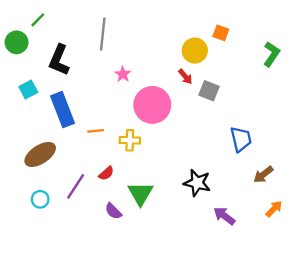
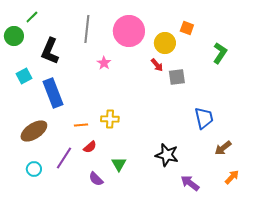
green L-shape: (272, 54) -> (220, 53), moved
gray square: (209, 91) -> (177, 77), turned -30
pink circle: (152, 105) -> (129, 31), moved
orange line: (96, 131) -> (81, 125), moved
green triangle: (140, 193) -> (119, 164), size x0.7

